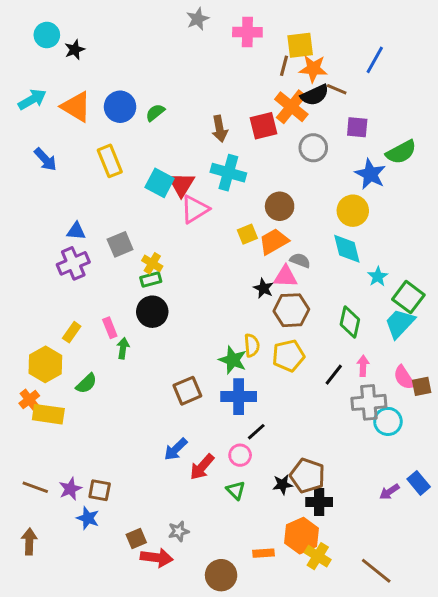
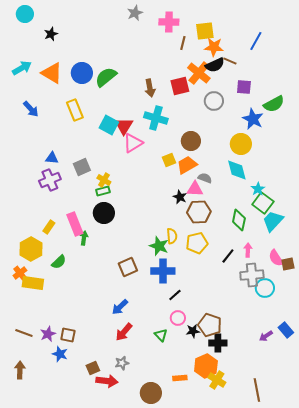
cyan circle: (47, 35) -> (25, 14), moved
brown line: (284, 66) -> (183, 43), moved
green semicircle: (155, 113) -> (106, 77), size x1.6
green square: (408, 297) -> (263, 203), moved
pink rectangle: (110, 328) -> (75, 224), size x1.6
pink circle: (240, 455) -> (178, 318), moved
red arrow: (202, 467) -> (124, 332), moved
brown line: (376, 571) -> (257, 390), turned 40

